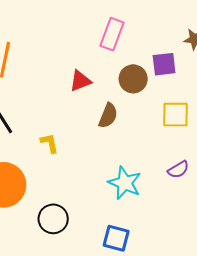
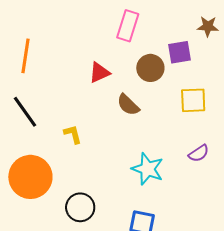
brown semicircle: (108, 116) -> (128, 105), turned 115

